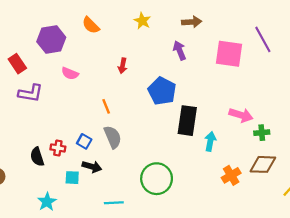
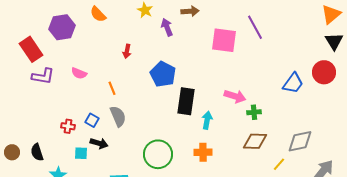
purple arrow: (180, 50) -> (167, 27), moved
red rectangle: (17, 64) -> (31, 49), size x1.4
pink semicircle: (70, 73) -> (79, 73), moved
black semicircle: (37, 157) -> (37, 152), moved
orange cross: (231, 175) -> (203, 152), moved, turned 30

